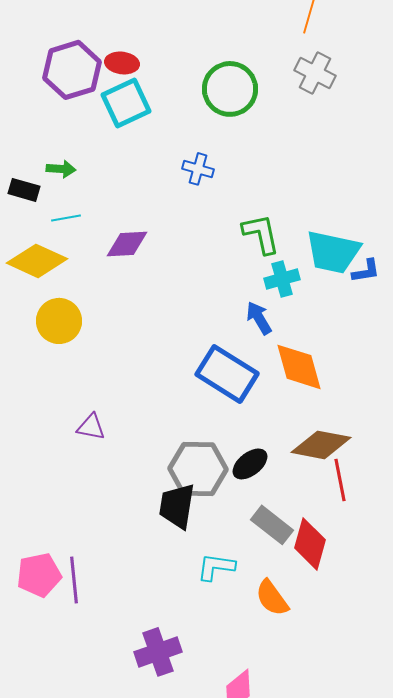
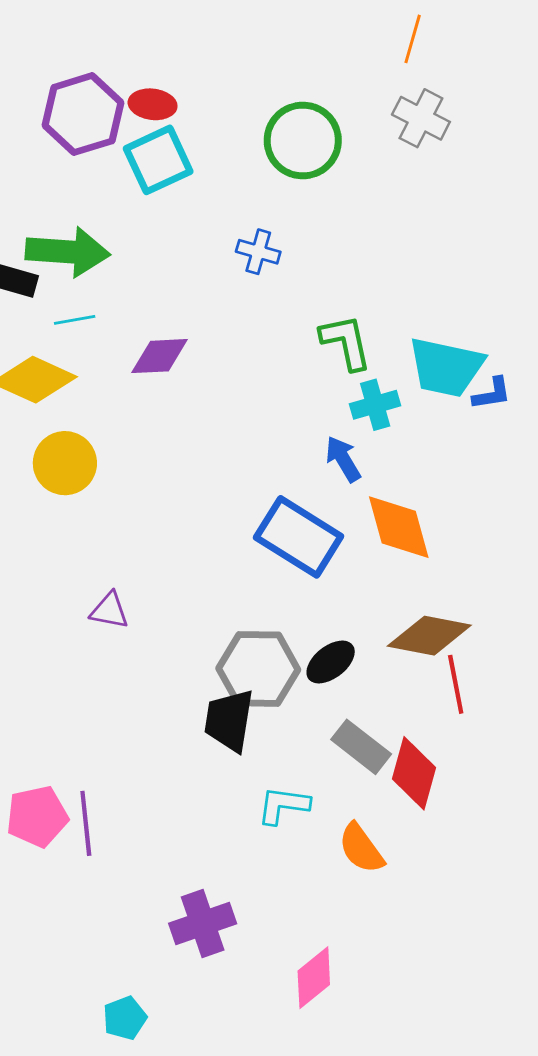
green arrow: (61, 169) -> (68, 252), size x2.0

